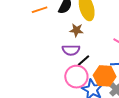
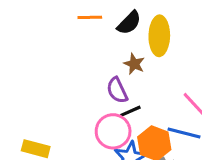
purple semicircle: (71, 50) -> (117, 90), turned 48

